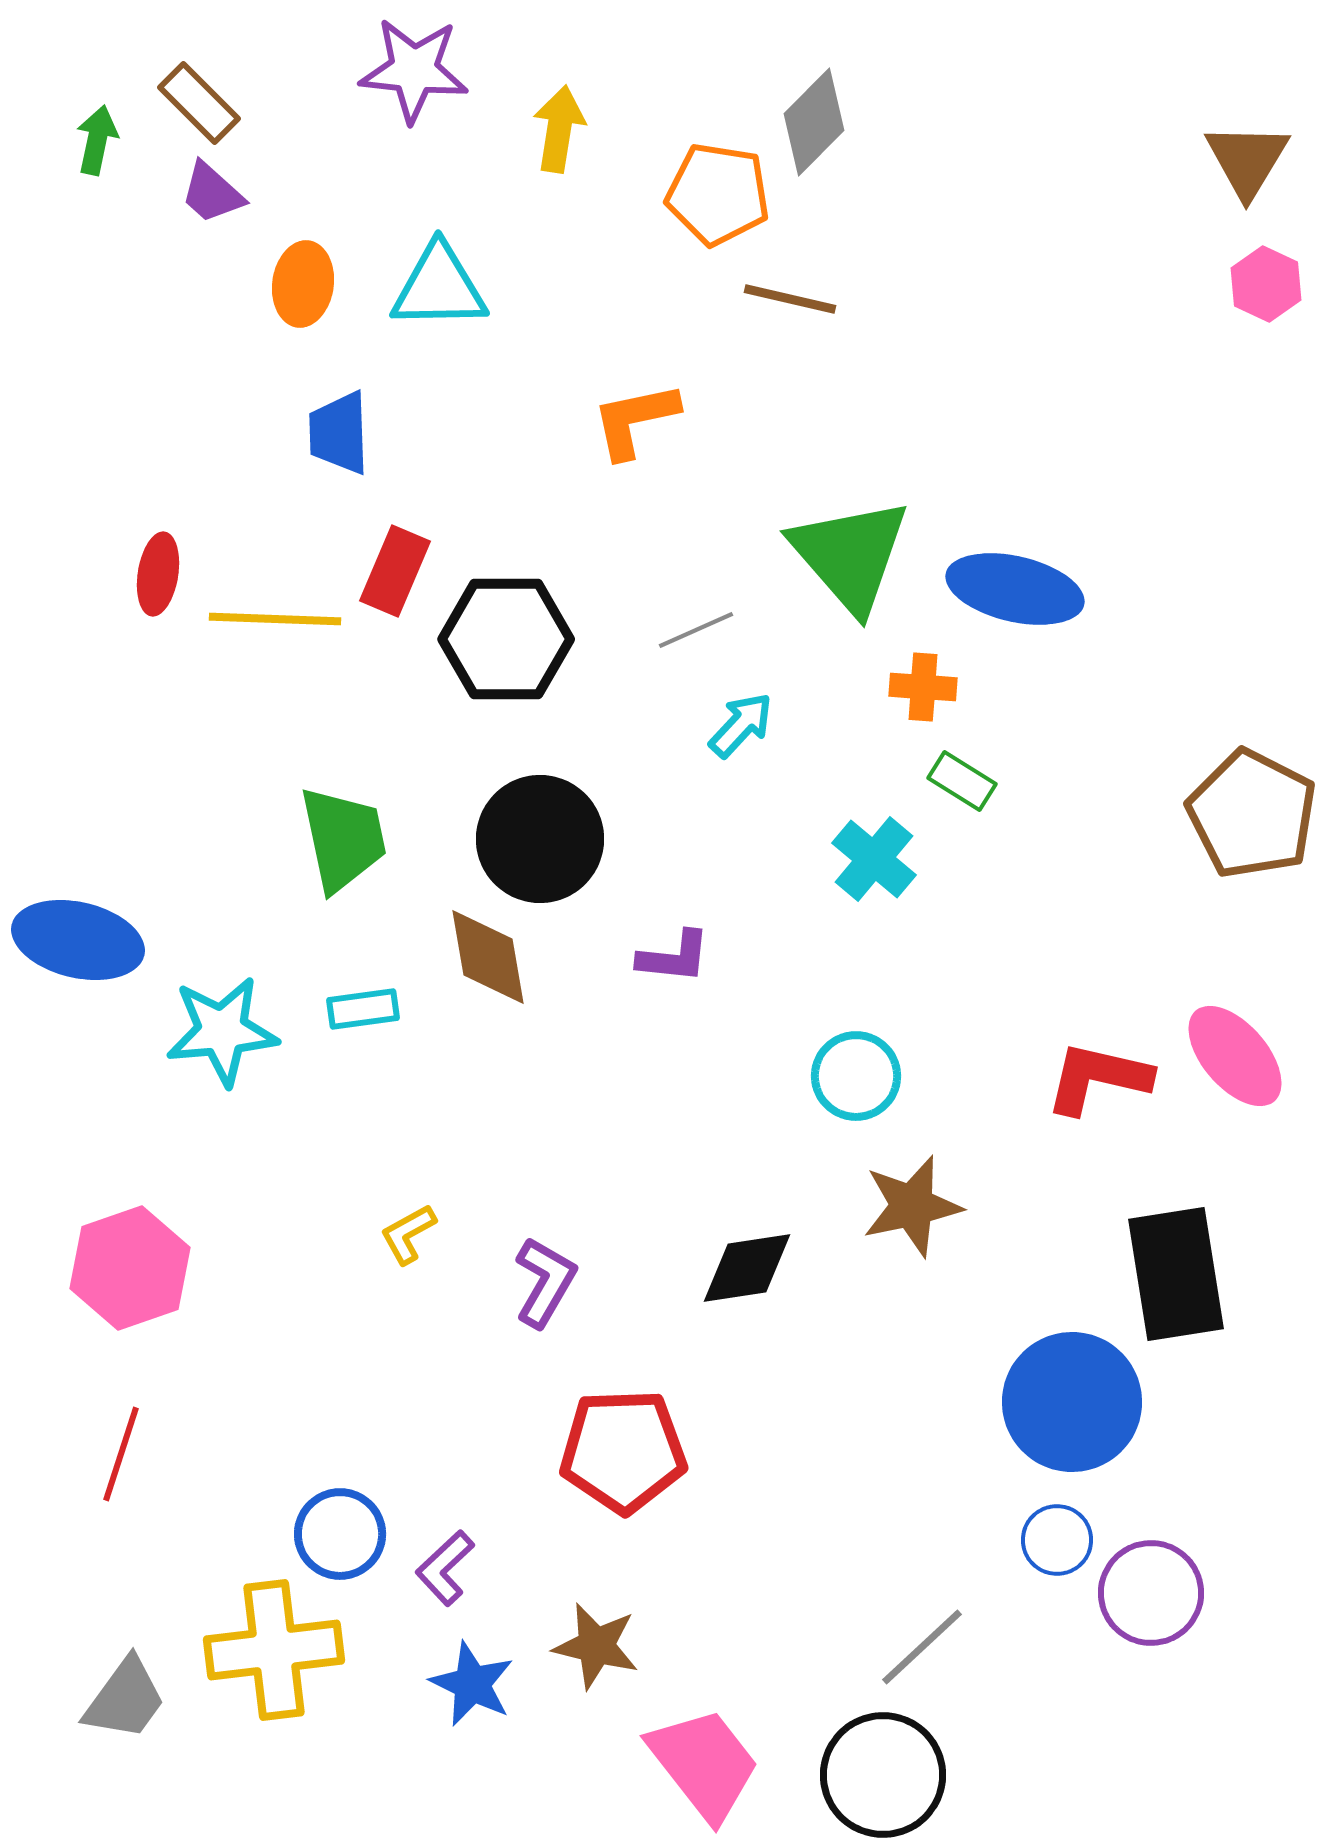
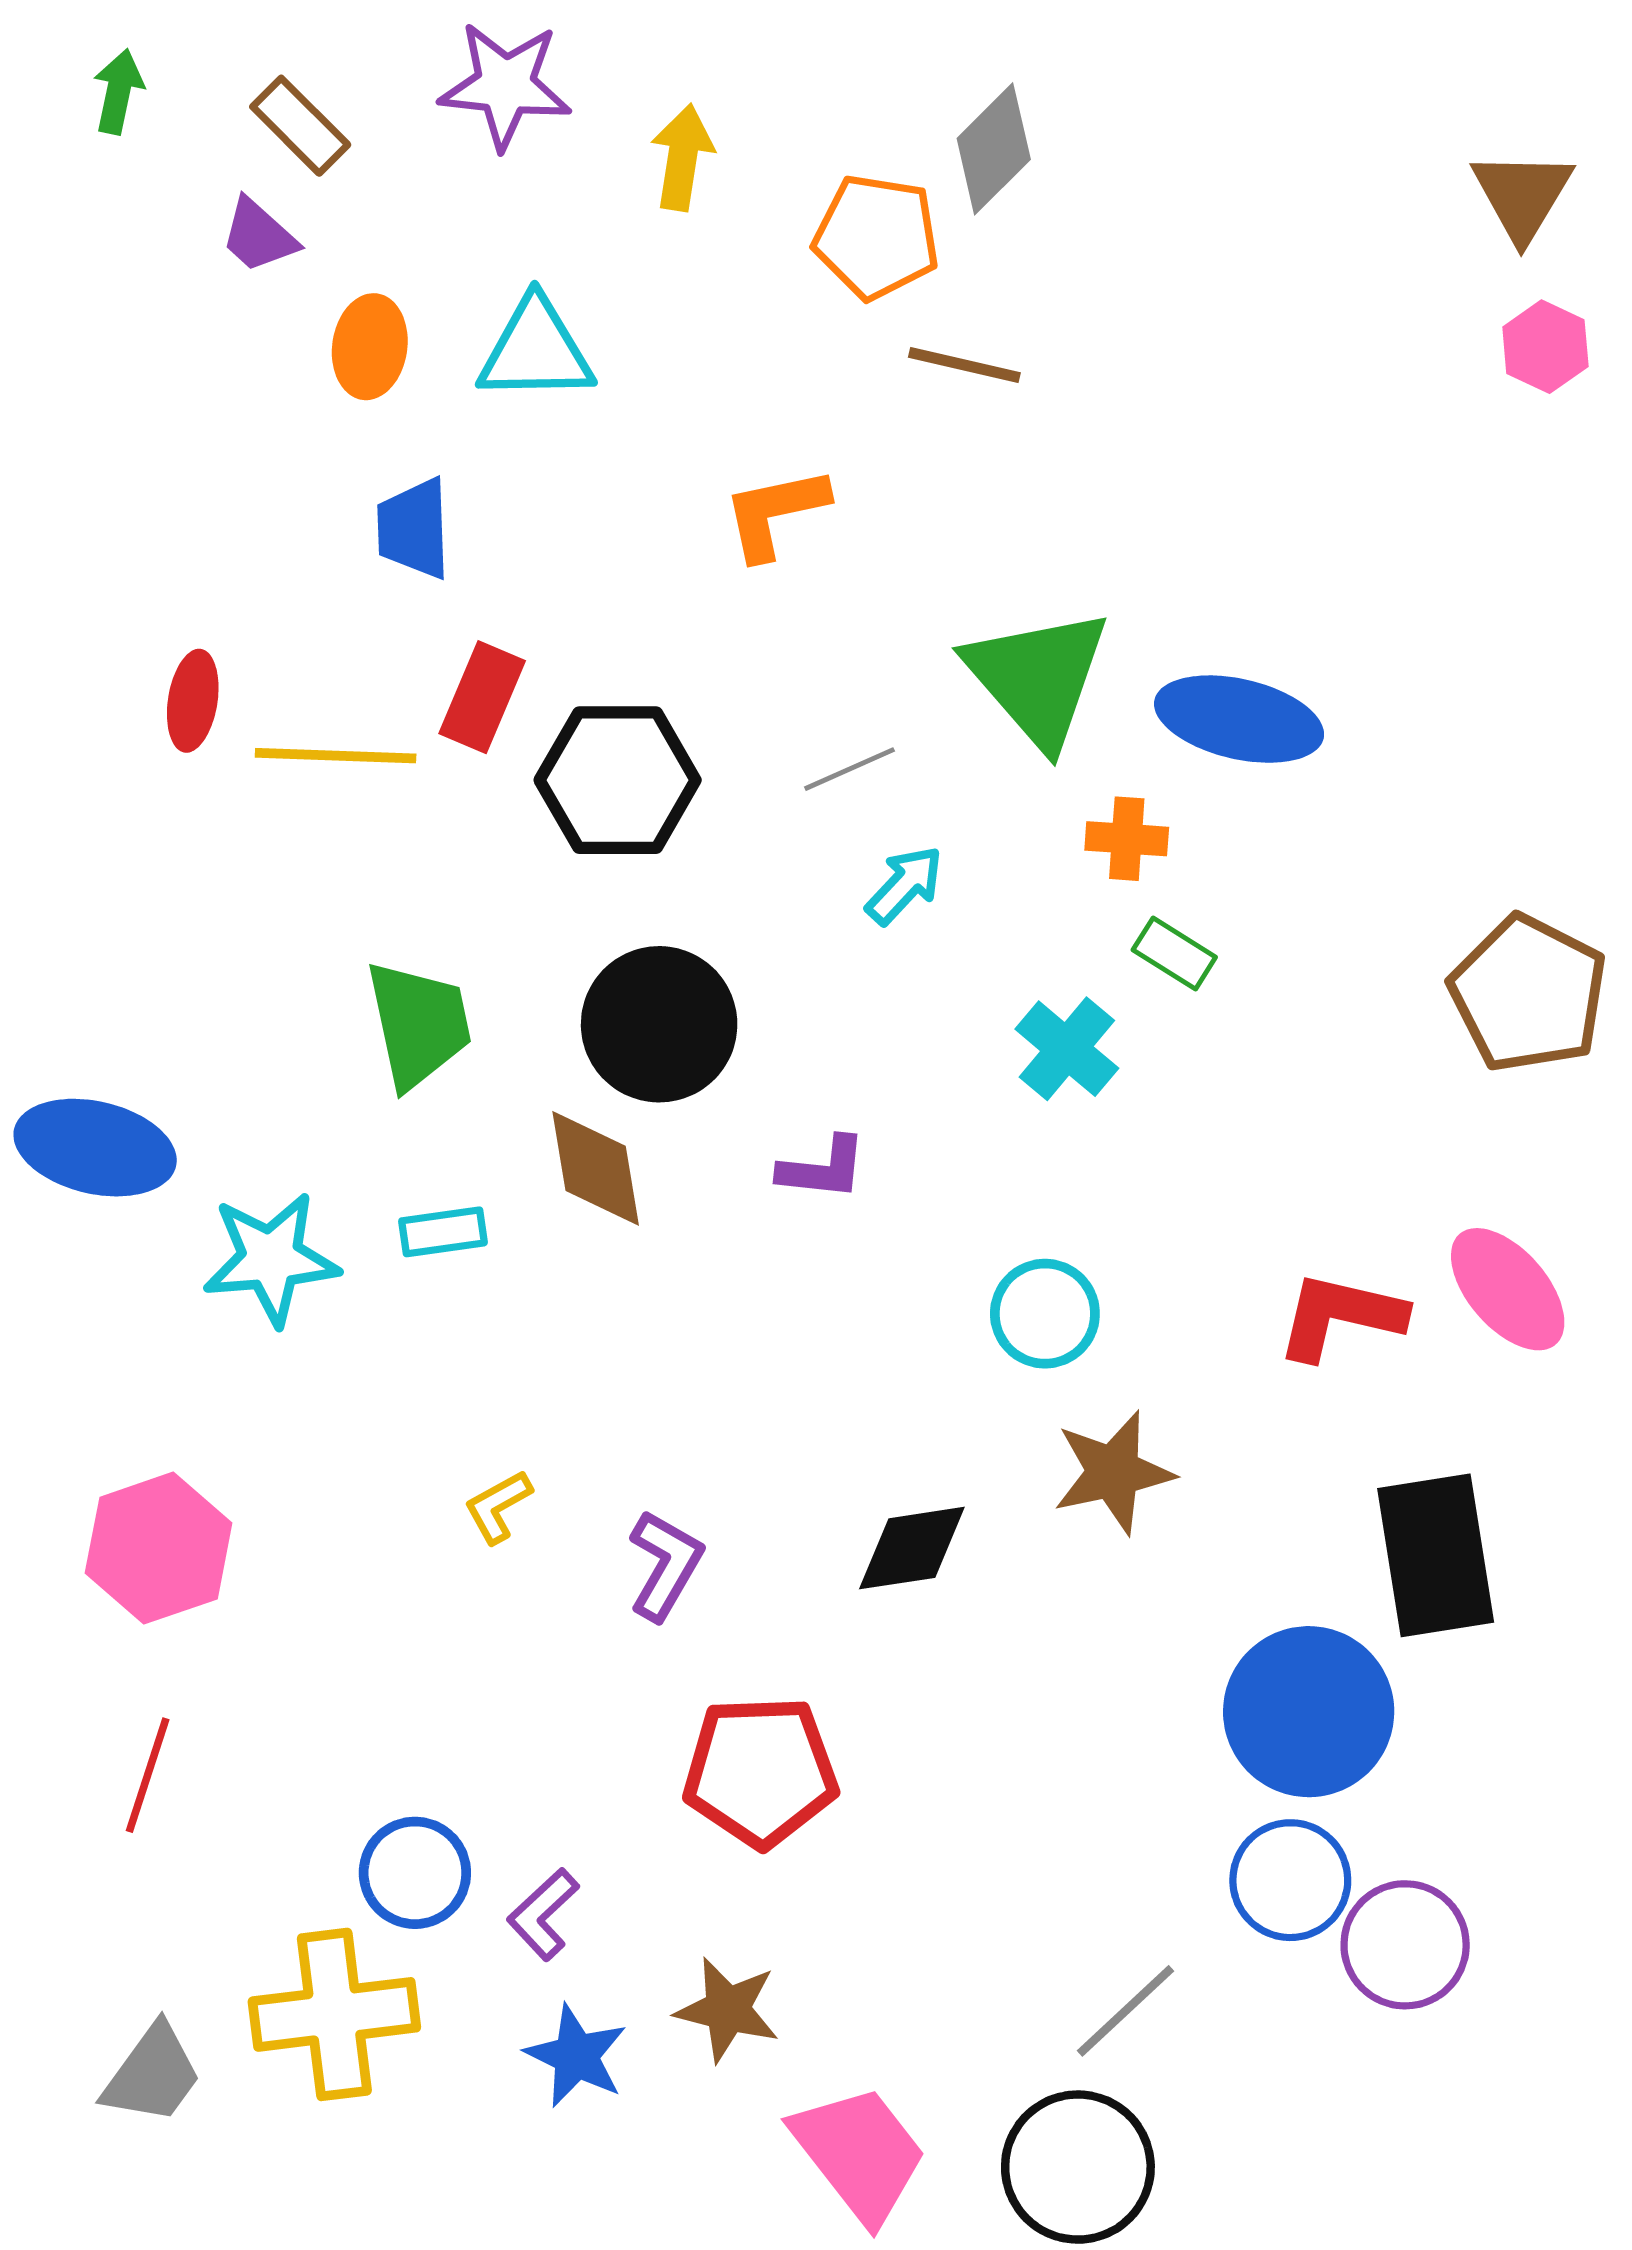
brown rectangle: (199, 103) -> (300, 126), moved
green arrow: (97, 140) -> (118, 92), moved
blue circle: (1057, 1540) -> (1290, 1880), size x1.4

